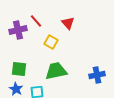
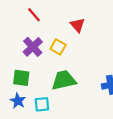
red line: (36, 21) -> (34, 15), moved
purple cross: (18, 30) -> (33, 47), moved, turned -30

